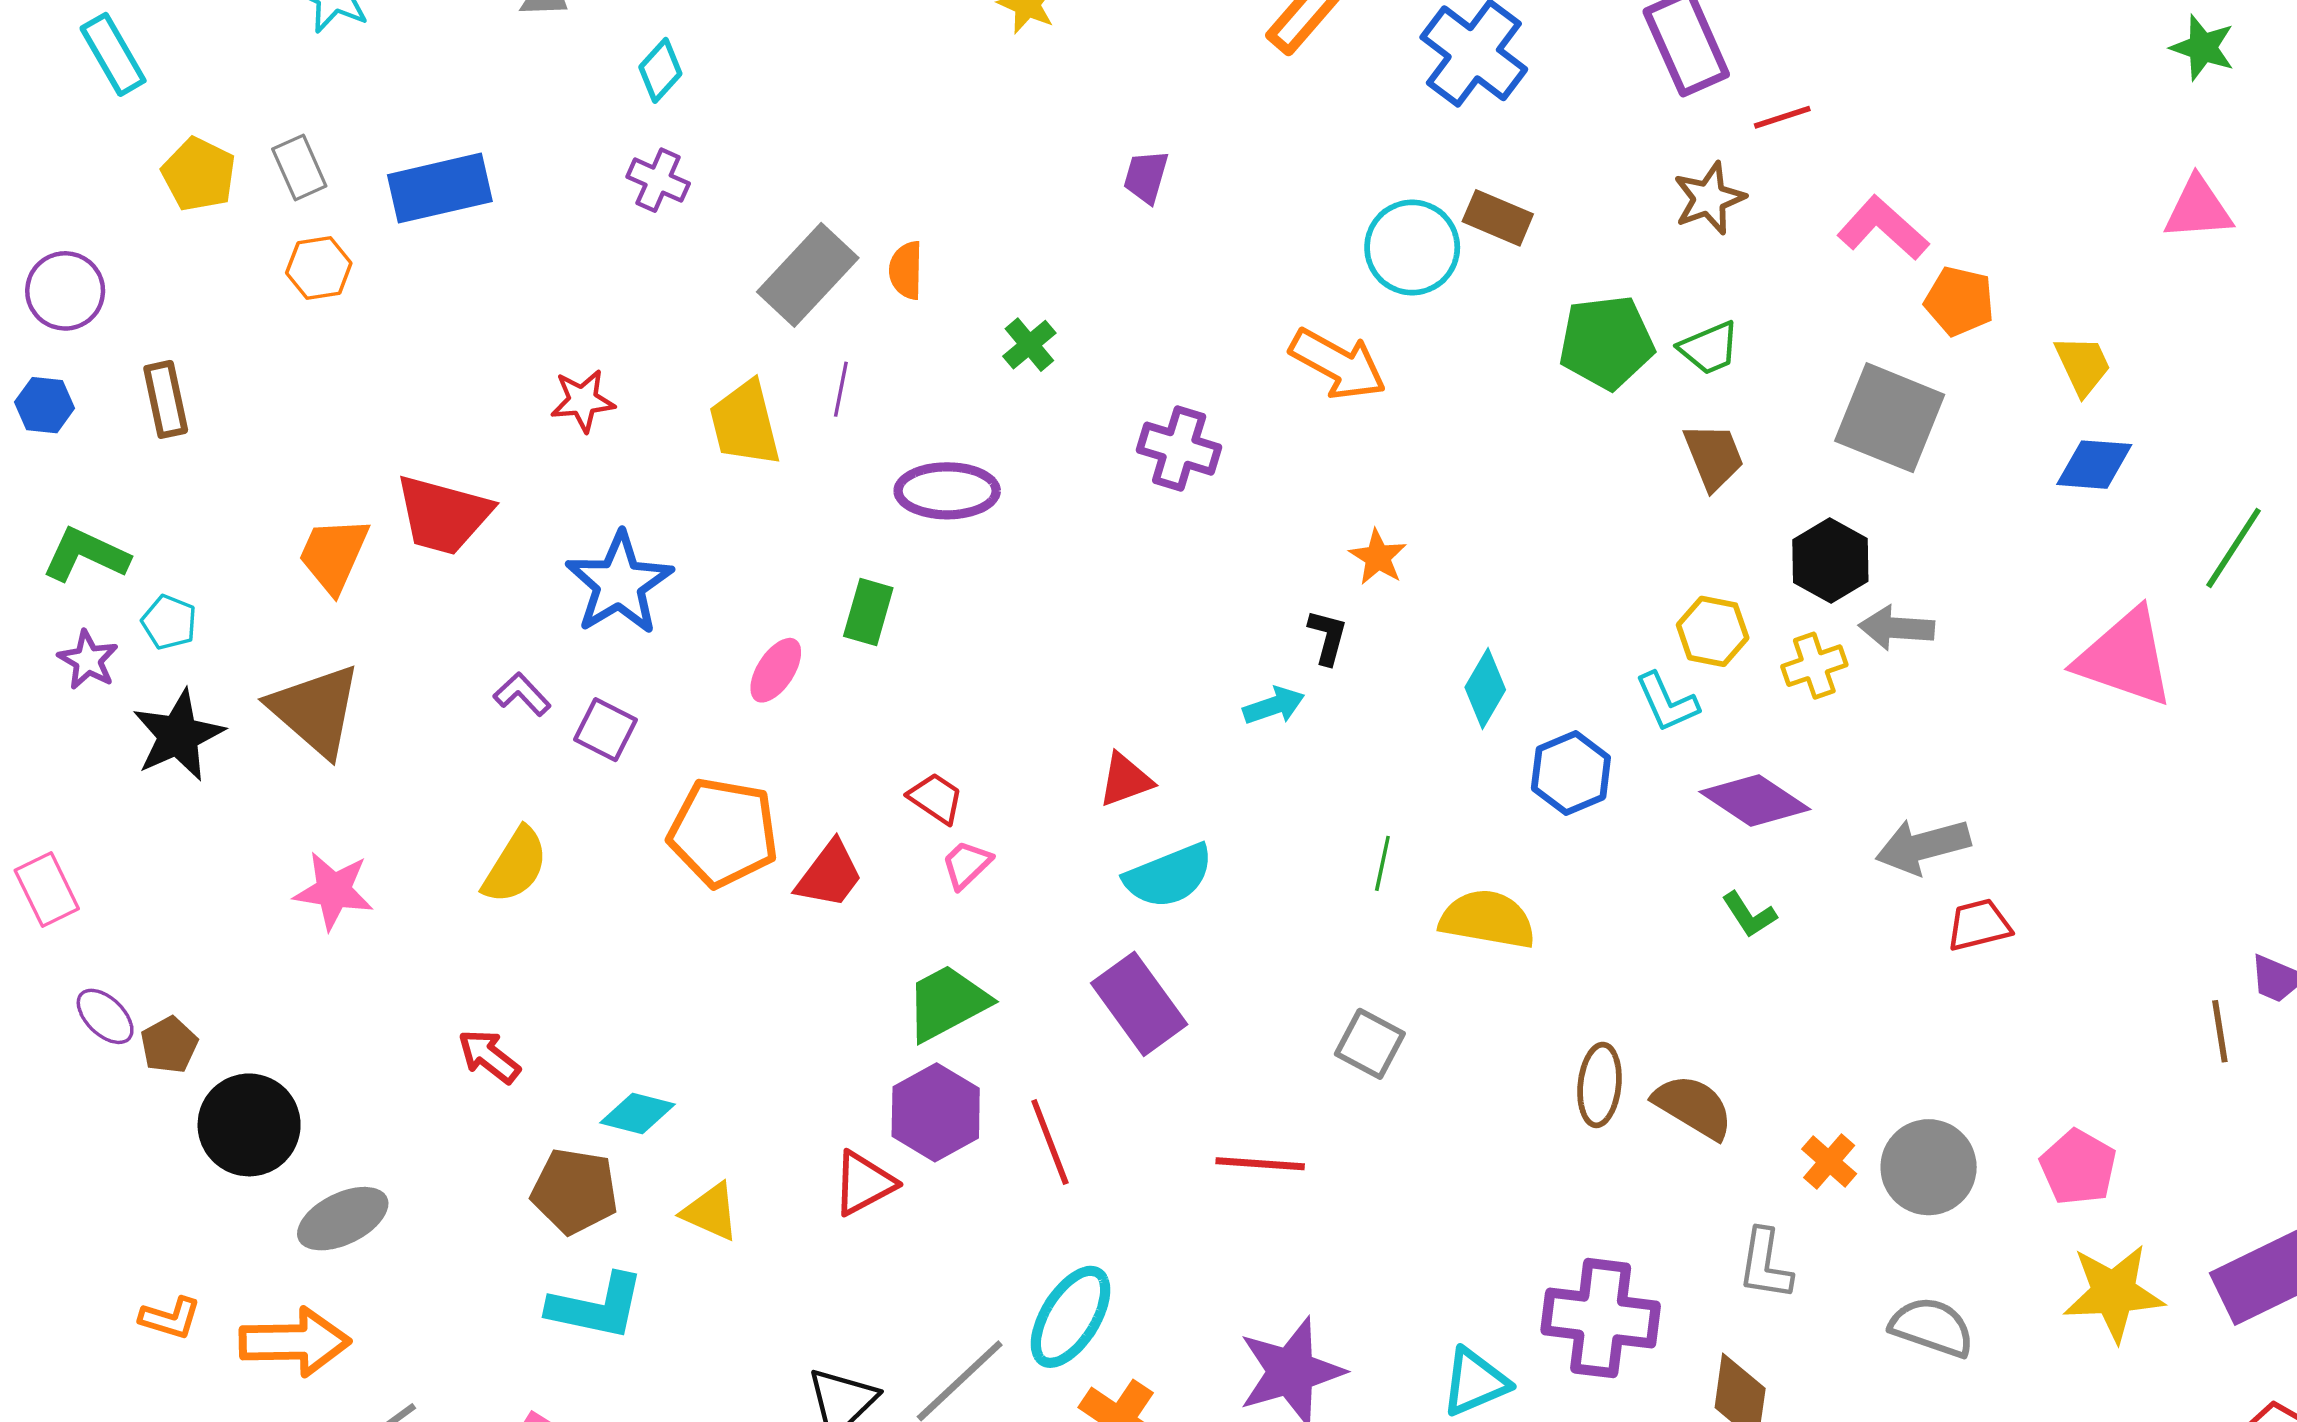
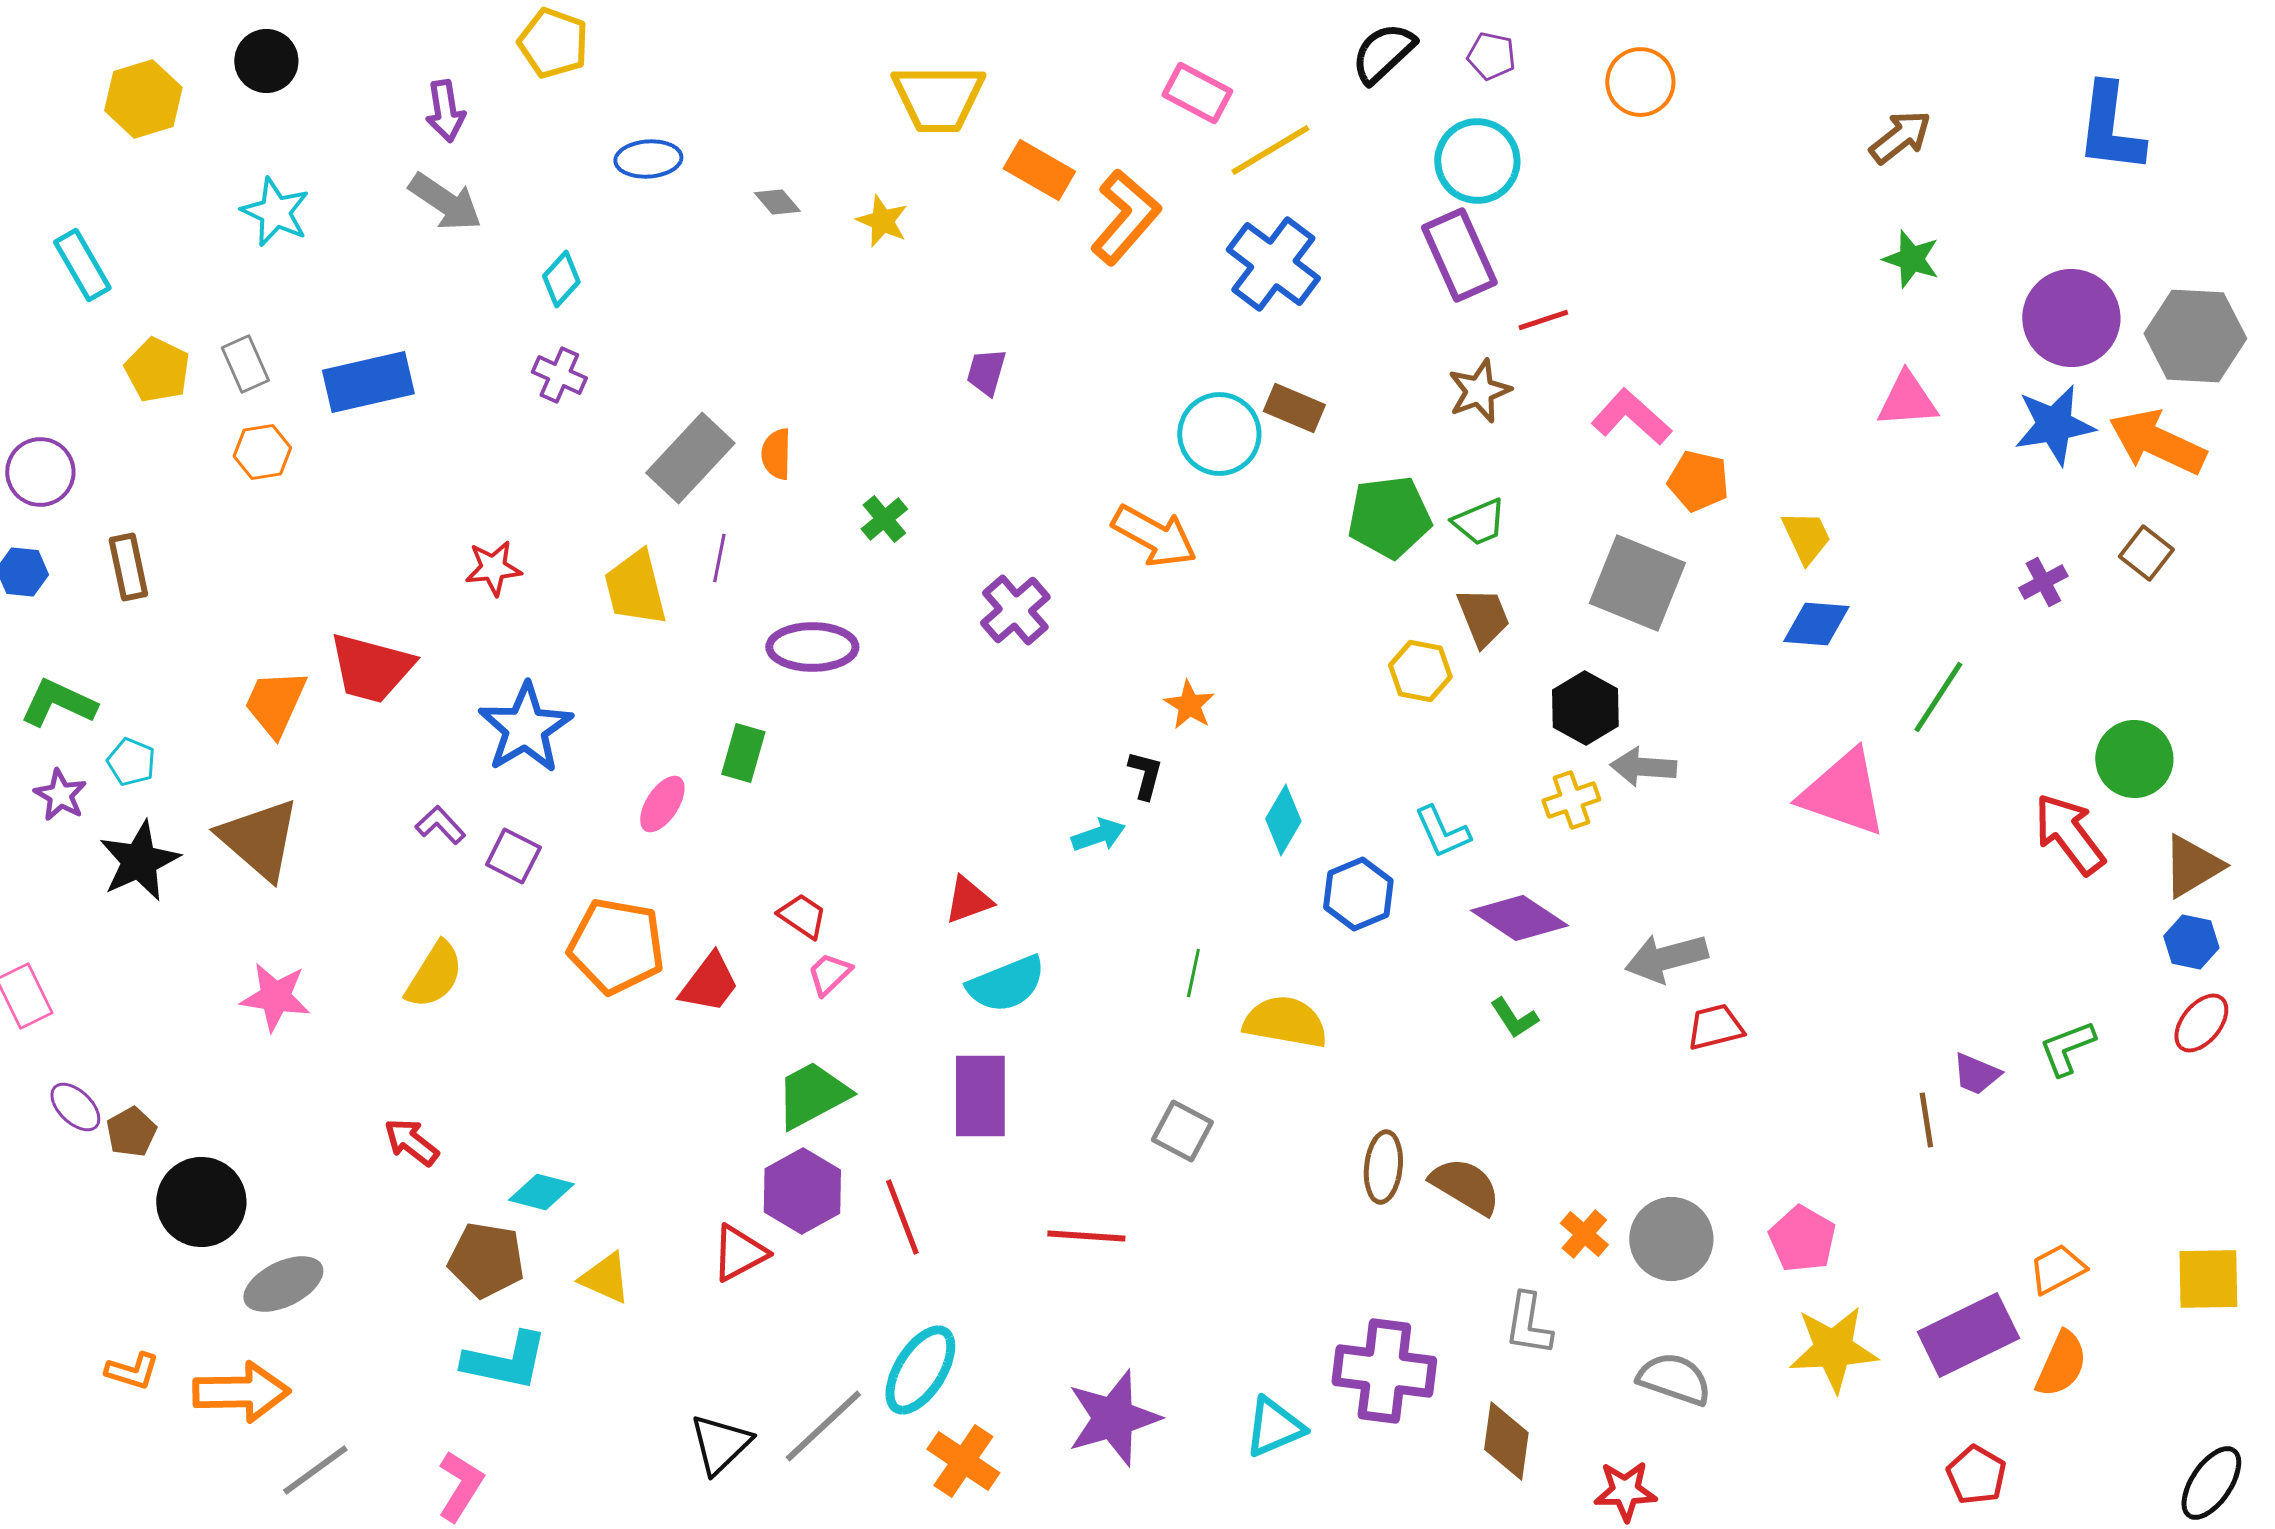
purple cross: (1179, 449) -> (1015, 610), turned 32
yellow hexagon: (1713, 631) -> (1420, 671), moved
purple rectangle: (1139, 1004) -> (980, 1096), turned 36

